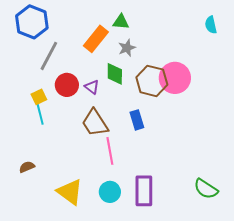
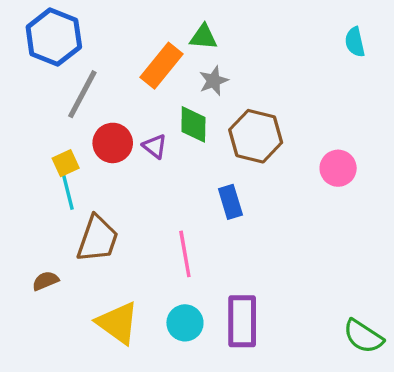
pink circle: (175, 78) -> (338, 168), moved, size x0.7
brown trapezoid: (95, 123) -> (98, 239), moved, turned -128
green semicircle: (206, 189) -> (363, 336), moved

